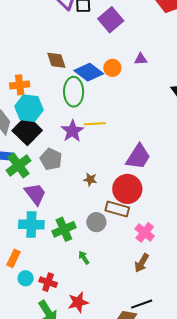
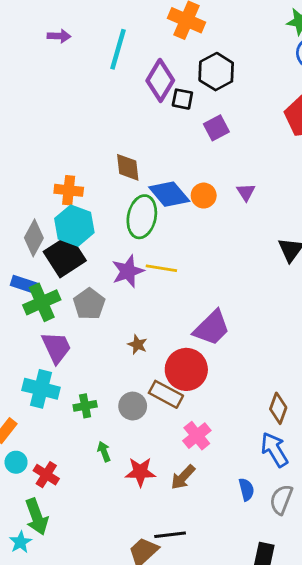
purple square: (111, 20) -> (216, 128), size x0.7
purple triangle: (141, 59) -> (246, 192), turned 48
green cross: (64, 229) -> (85, 406), size x0.7
red star: (78, 302) -> (140, 472), moved

